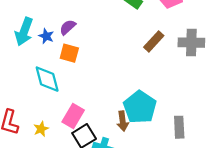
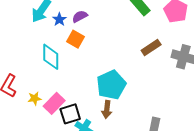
cyan pentagon: (140, 107) -> (111, 85), moved
pink rectangle: (73, 116) -> (54, 103), moved

